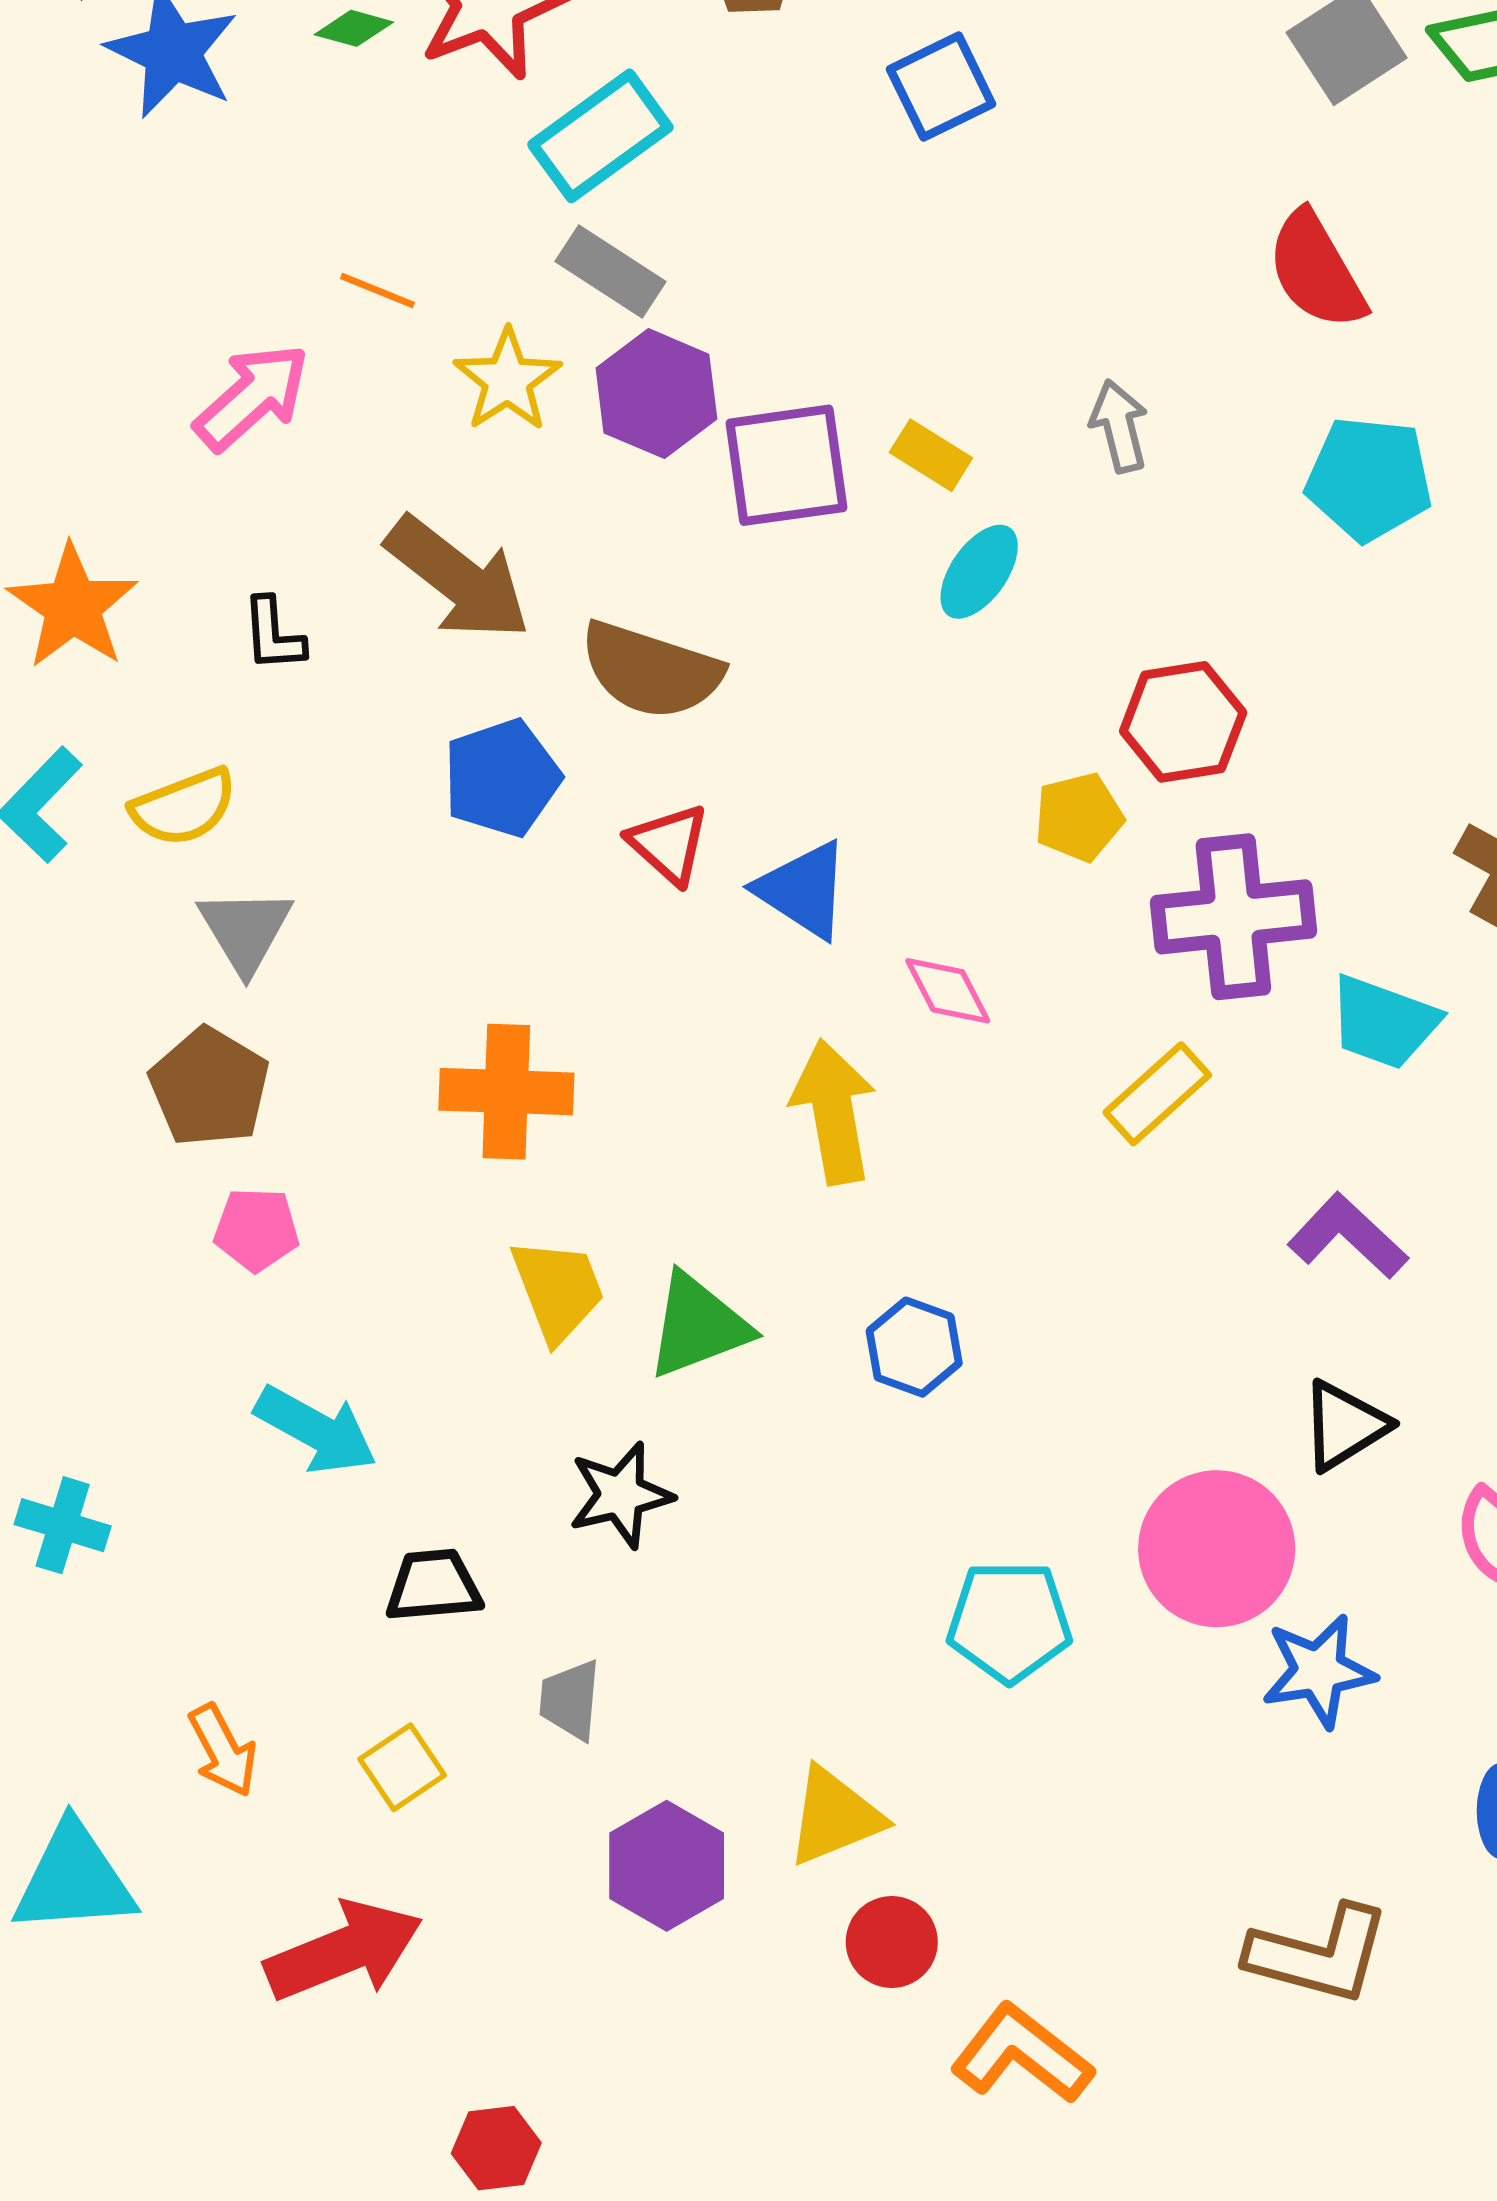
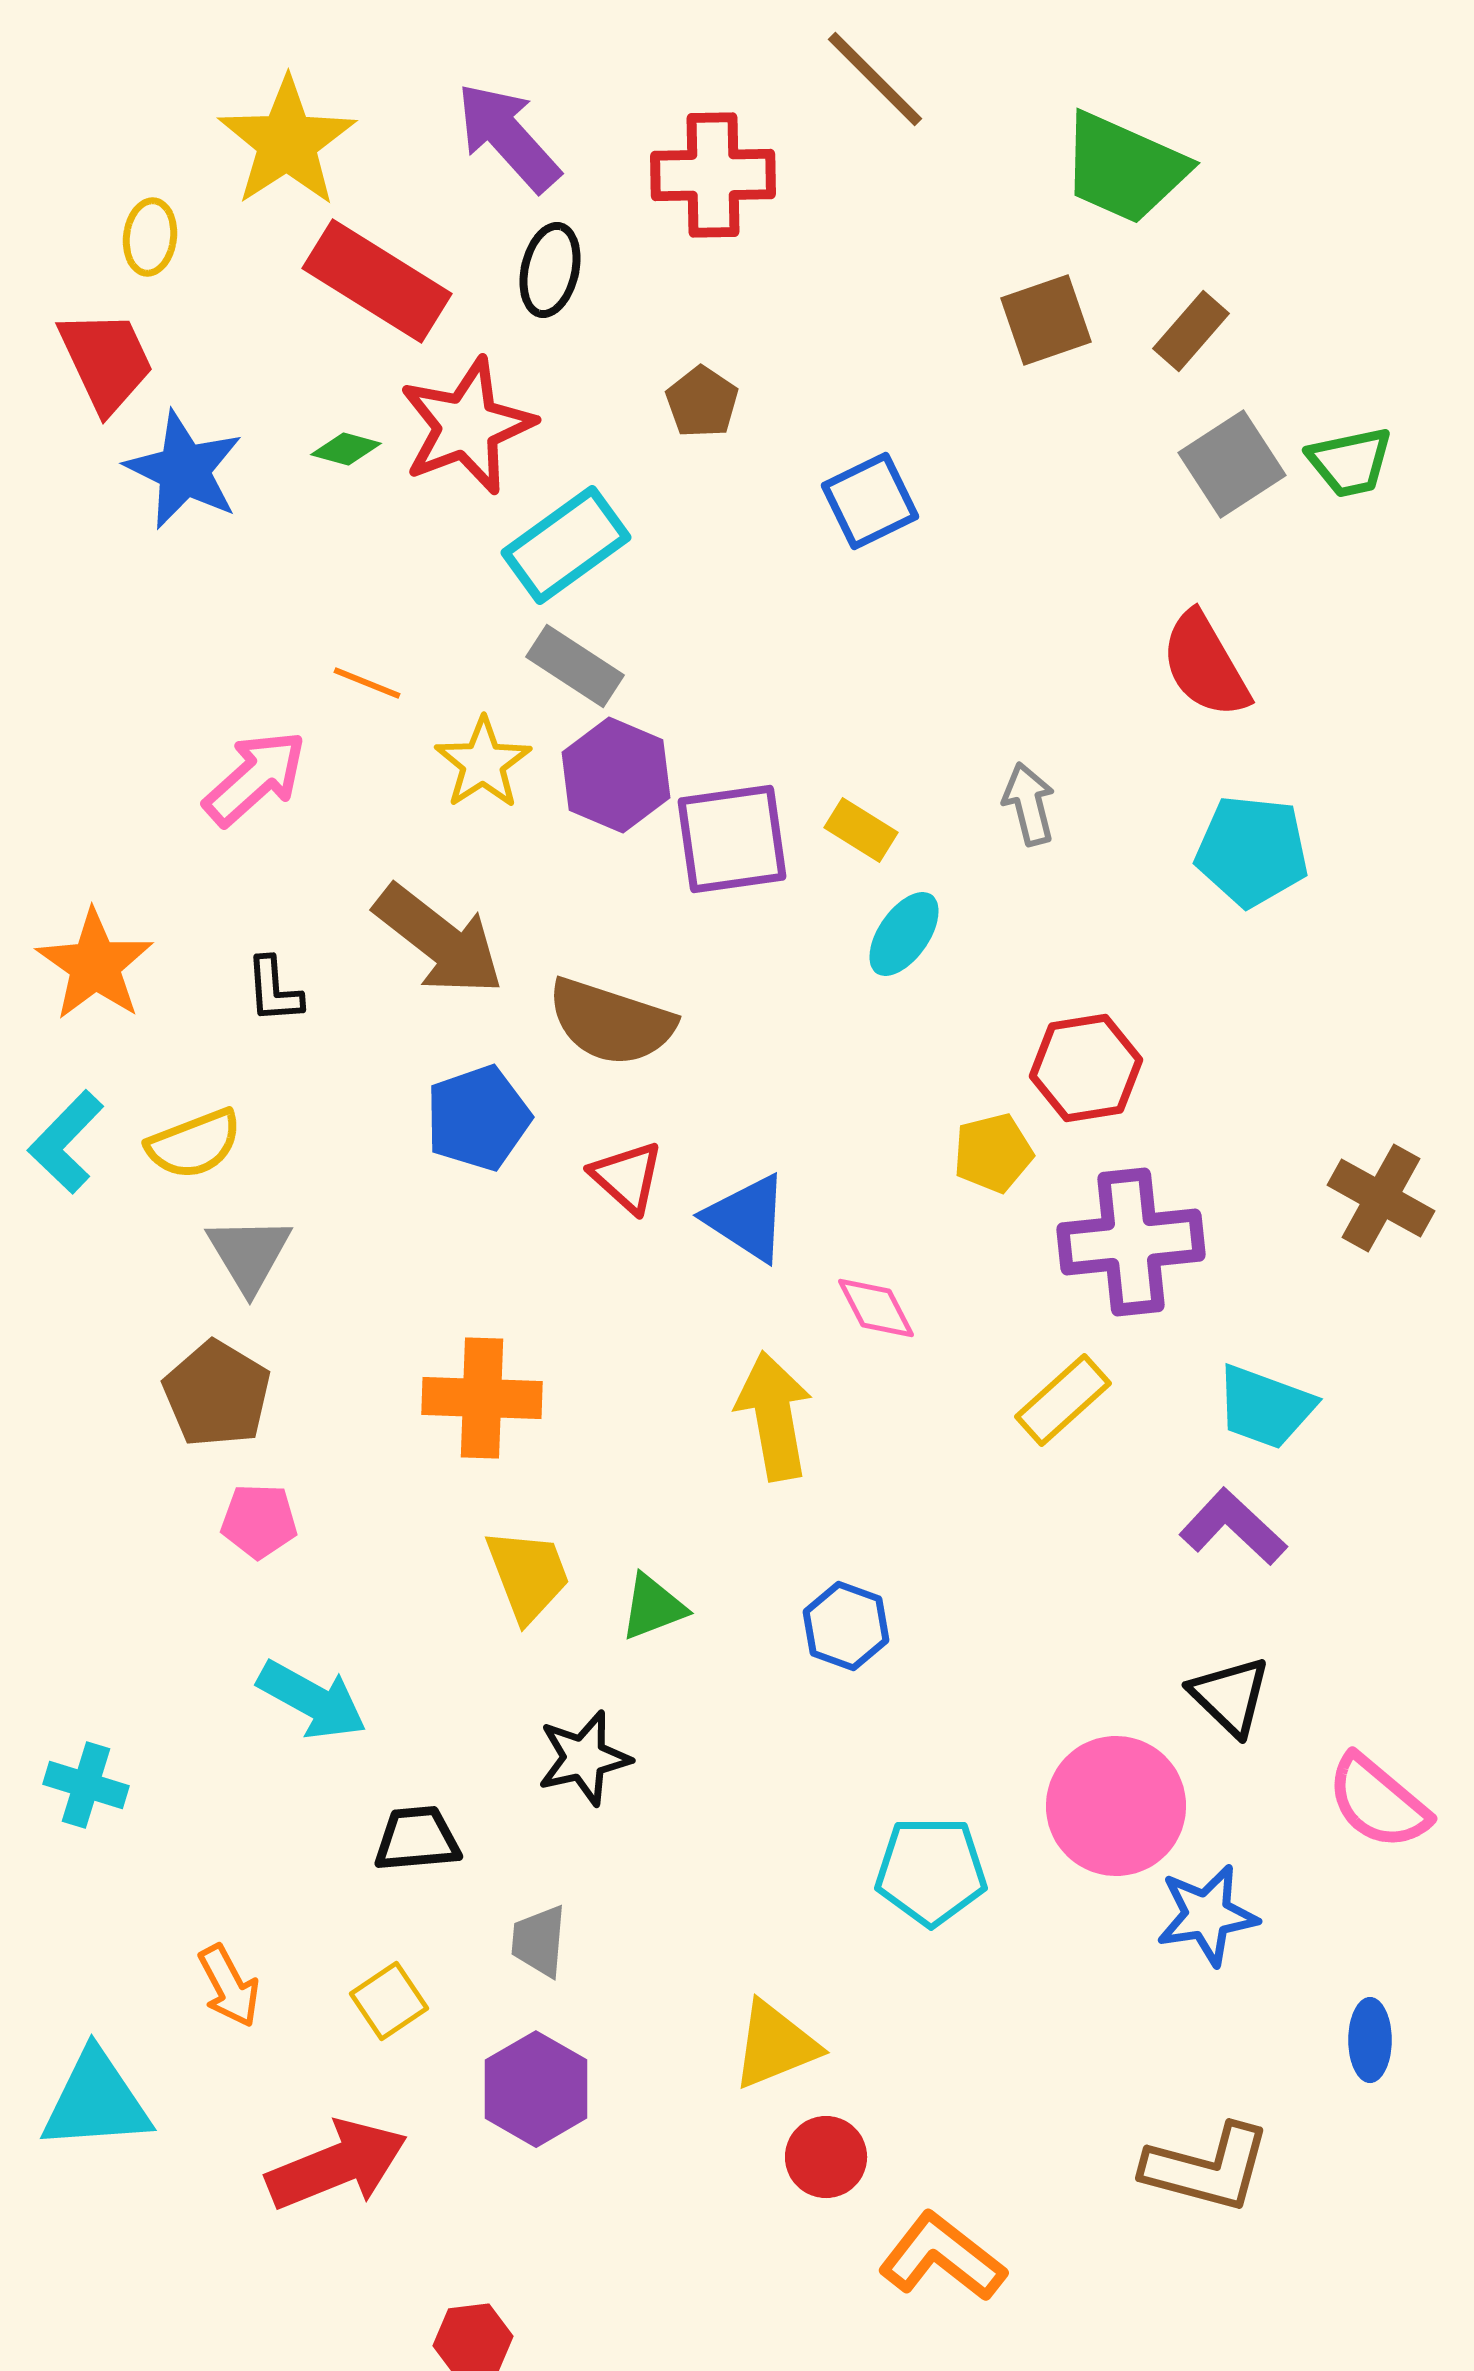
cyan trapezoid: (1384, 1022) -> (1265, 1407), moved
green triangle: (698, 1326) -> (653, 1607), size x0.7
black triangle: (1344, 1425) -> (1230, 1696), turned -44
purple hexagon: (667, 1866) -> (536, 2089), moved

